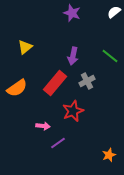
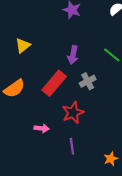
purple line: (58, 143) -> (72, 146), moved, turned -63

